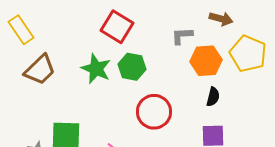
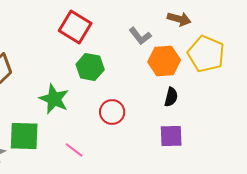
gray L-shape: (182, 36) -> (140, 36), turned -125
green star: (96, 69) -> (54, 99), moved
red circle: (154, 112) -> (112, 112), size x0.7

